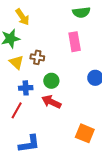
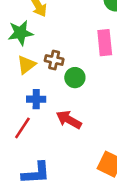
yellow triangle: (16, 62) -> (26, 65), turned 35
green circle: (51, 81) -> (75, 78), moved

